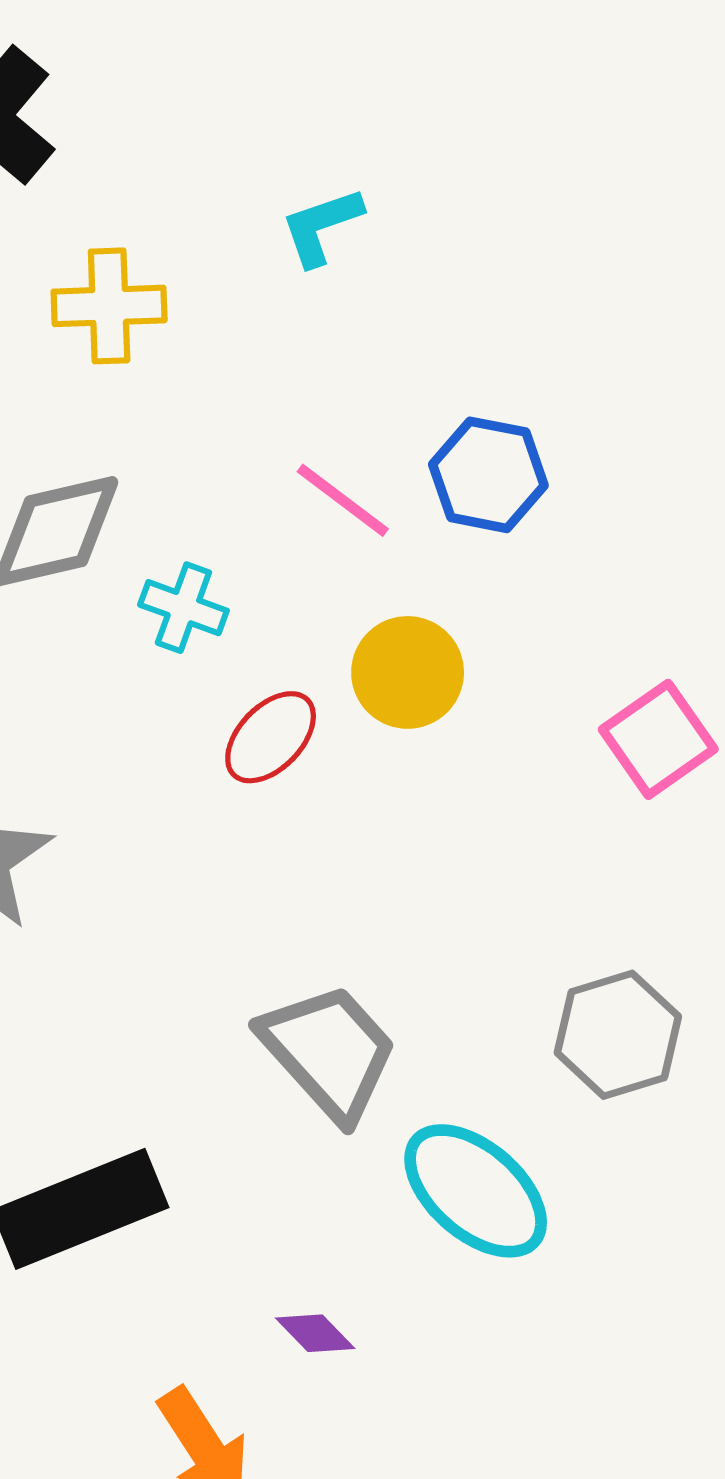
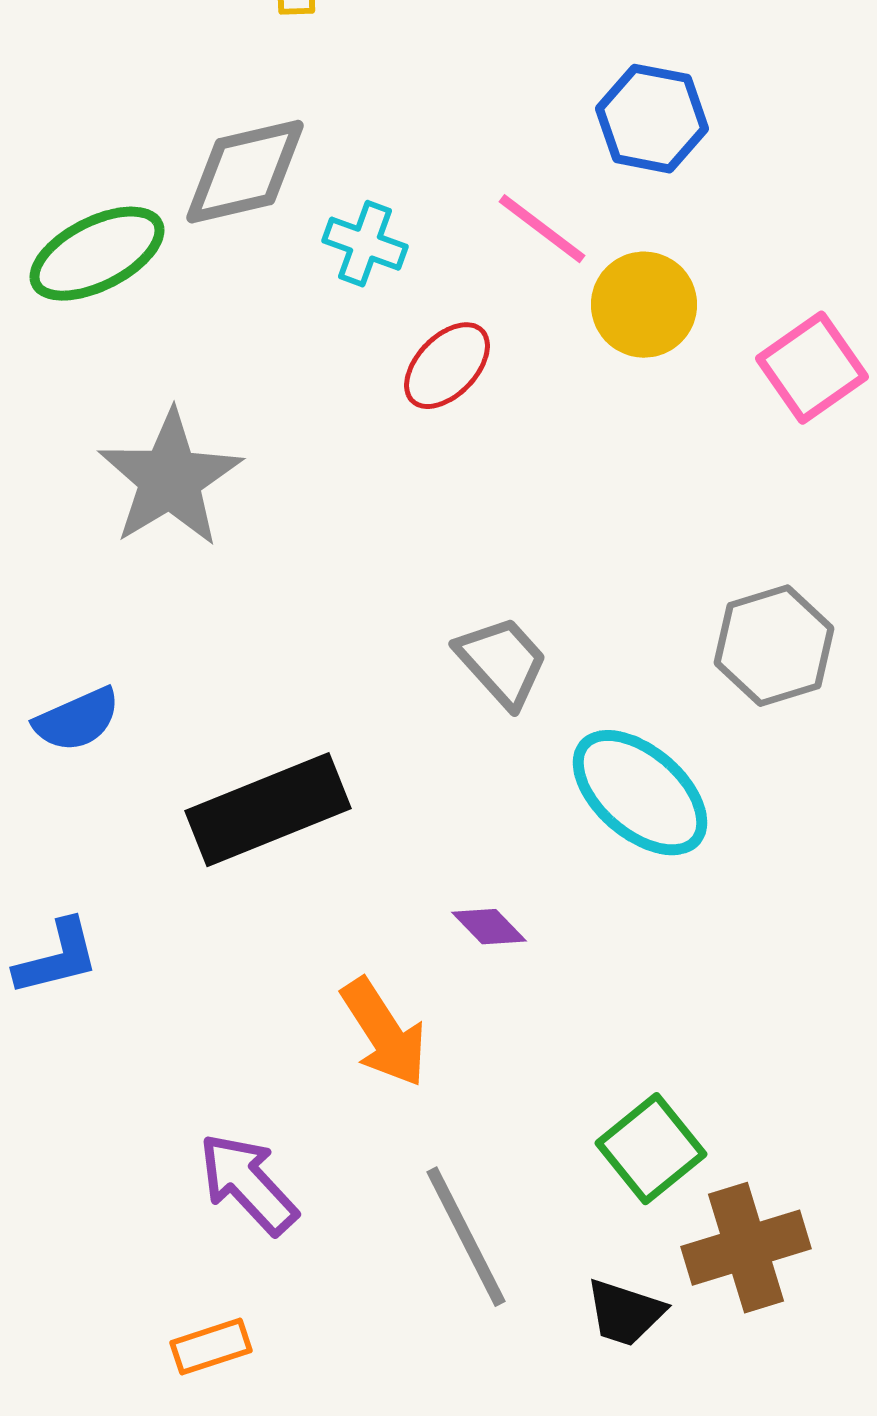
pink line: (343, 500) -> (542, 229), moved
yellow circle: (408, 672) -> (644, 305), moved
gray trapezoid: (329, 1052) -> (502, 662), size x0.7

